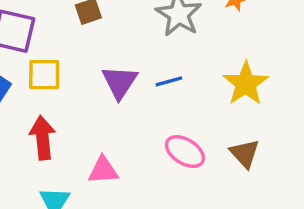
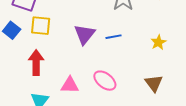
yellow star: (246, 84) -> (158, 42), size x0.6
pink ellipse: (185, 152) -> (105, 81), moved

